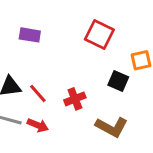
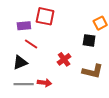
red square: (99, 34) -> (45, 16), moved
red line: (38, 94) -> (31, 44), moved

